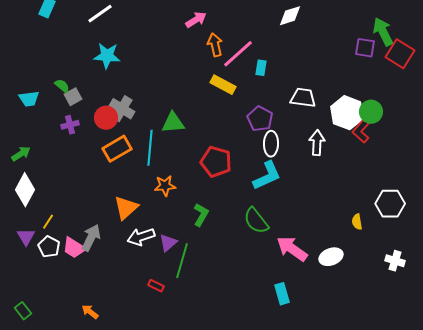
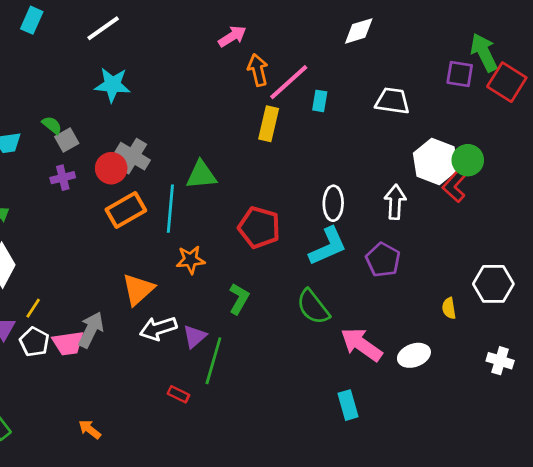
yellow rectangle: (223, 85) -> (269, 124), turned 75
white trapezoid: (303, 98) -> (392, 101), moved
purple pentagon: (260, 119) -> (383, 260), moved
pink trapezoid: (74, 248) -> (68, 343), turned -40

